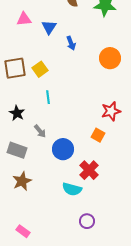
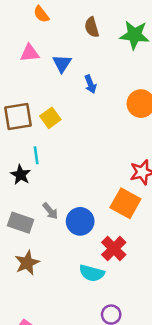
cyan line: (48, 97) -> (36, 155), moved
gray arrow: (40, 131) -> (50, 211), moved
orange square: (98, 135) -> (125, 203), size x1.6

